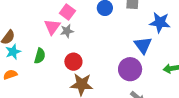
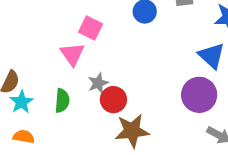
gray star: (67, 31) -> (98, 83), moved
orange semicircle: (10, 75) -> (24, 137), turned 40

